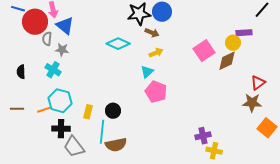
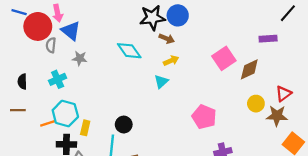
yellow circle: (233, 43) -> (256, 104), moved
cyan diamond: (118, 44) -> (129, 51), turned 30
gray star: (62, 50) -> (80, 58), moved
cyan cross: (53, 70) -> (58, 79), turned 35
pink pentagon: (156, 92) -> (204, 117), moved
brown line: (17, 109) -> (18, 110), moved
yellow rectangle: (88, 112) -> (85, 128), moved

